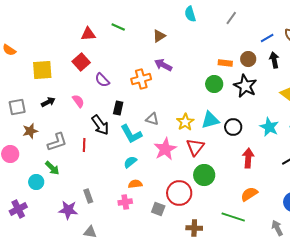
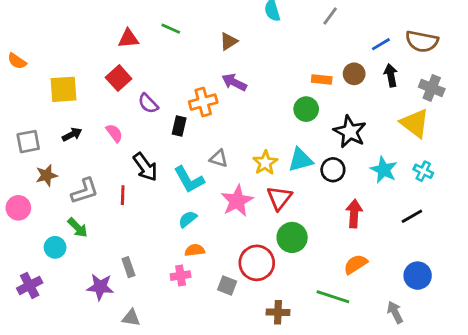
black star: (245, 86) -> (350, 132), moved
black rectangle: (118, 108) -> (179, 126), moved

